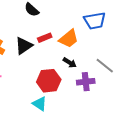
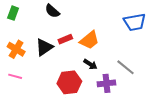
blue trapezoid: (95, 21) -> (135, 22), moved

